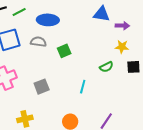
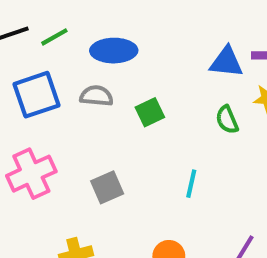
blue triangle: (102, 14) -> (226, 62), moved
green semicircle: (106, 67) -> (227, 120), moved, turned 96

